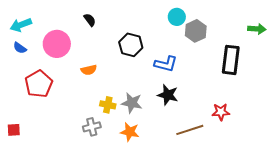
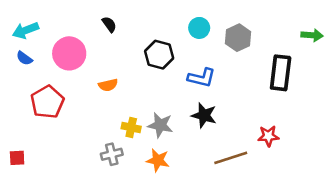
cyan circle: (177, 17) -> (199, 28), moved

